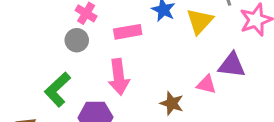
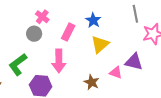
yellow triangle: (200, 21) -> (100, 44), moved
pink rectangle: (128, 32) -> (68, 32), turned -60

